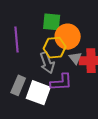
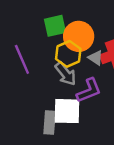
gray rectangle: (18, 85) -> (50, 123), moved

